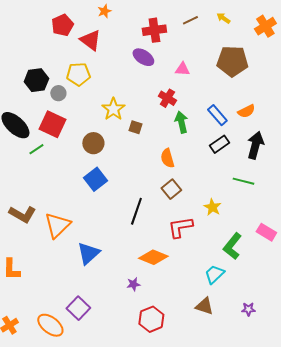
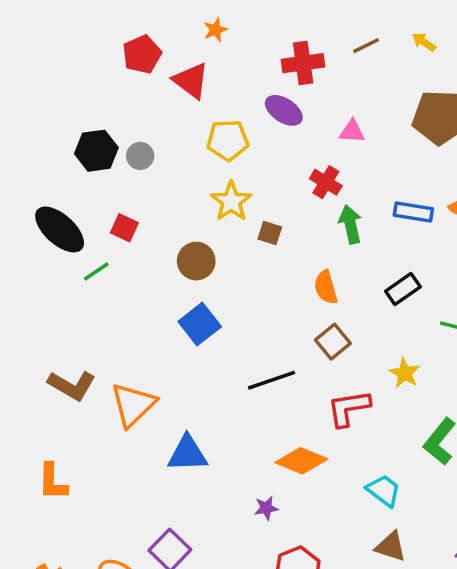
yellow pentagon: (78, 74) -> (228, 140), moved
gray circle: (58, 93) -> (140, 156), moved
blue rectangle: (217, 115) -> (413, 212), turned -40
red square: (52, 124) -> (124, 228), size x0.6
black rectangle: (219, 144) -> (403, 289), moved
black line: (136, 211) -> (272, 380), turned 52
blue triangle: (88, 253) -> (187, 454), turned 40
cyan trapezoid: (214, 274) -> (384, 491), moved, turned 80

